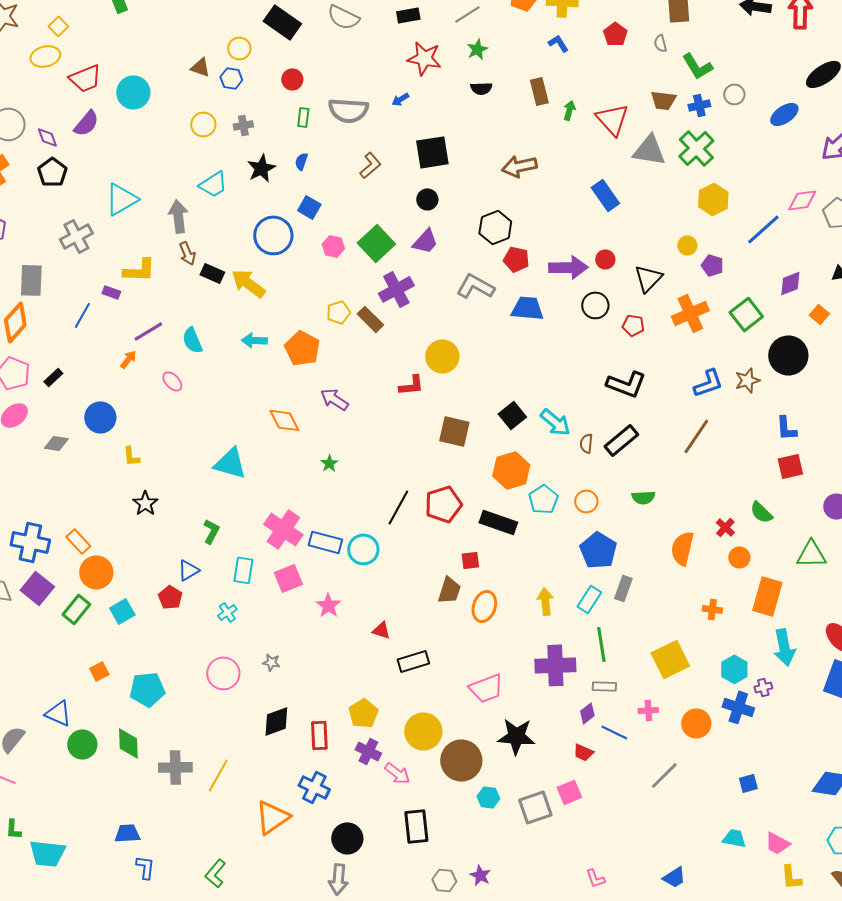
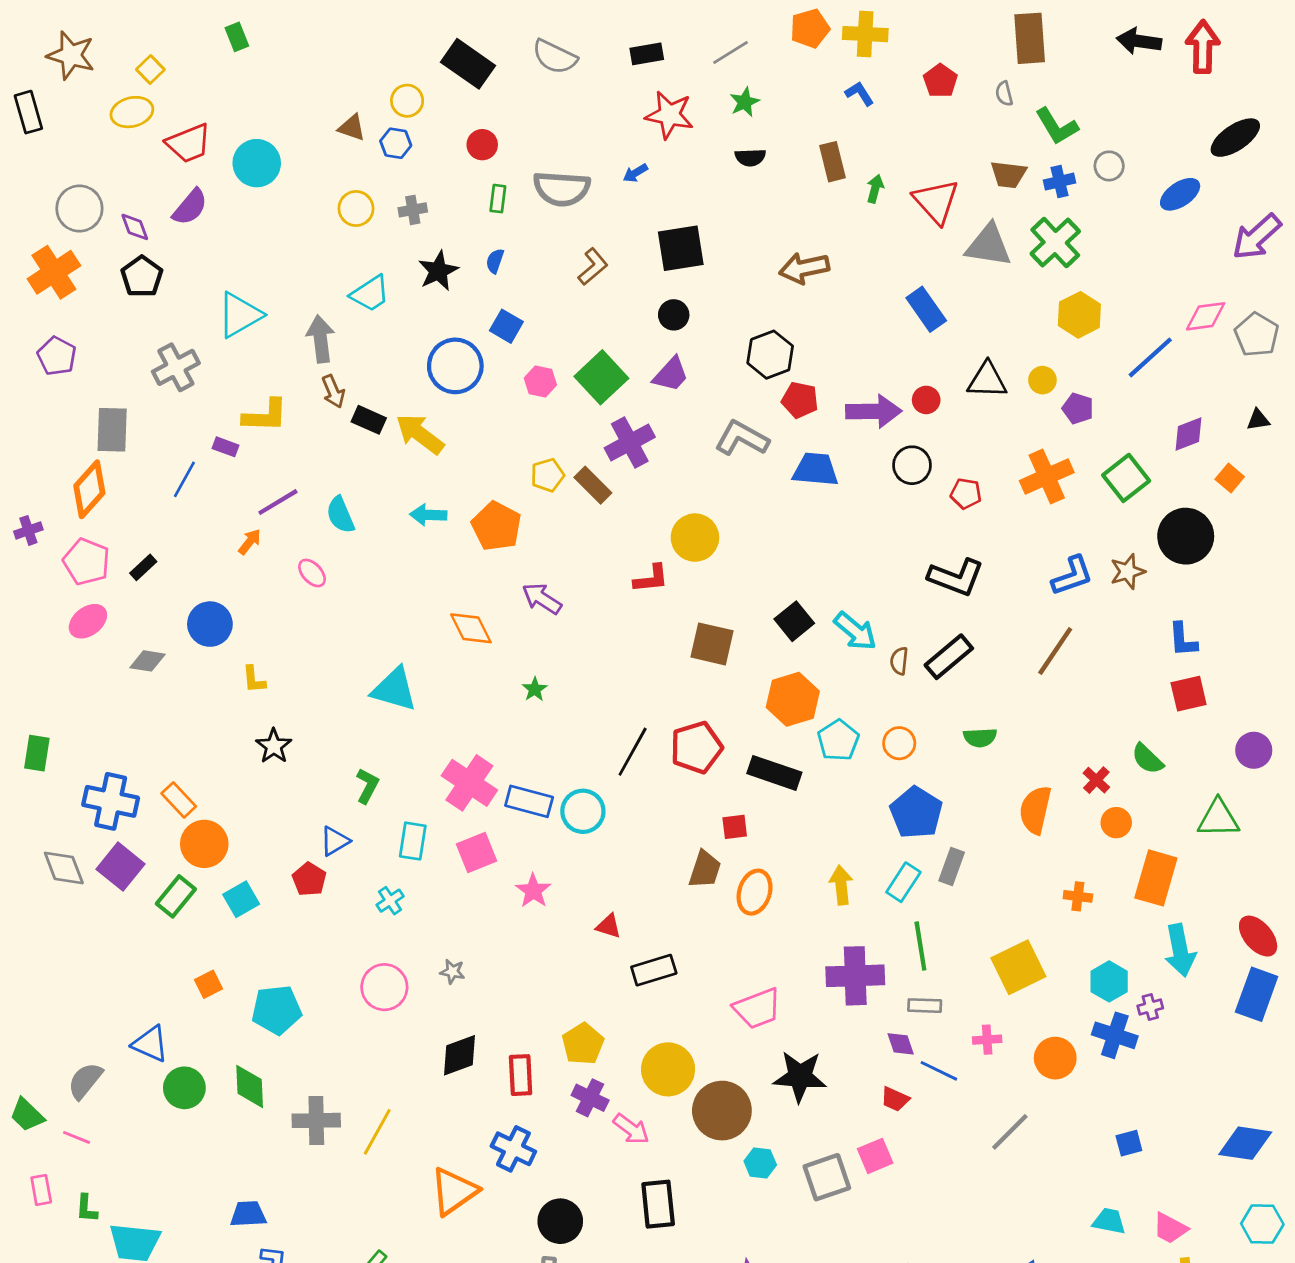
black triangle: (648, 278) -> (987, 380), moved, turned 48
purple diamond: (587, 713) -> (901, 1044), turned -70

